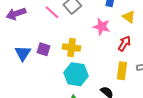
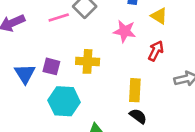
pink line: (52, 12) -> (59, 18), turned -56
yellow rectangle: (122, 71) -> (135, 90), moved
cyan hexagon: (76, 74) -> (64, 101), moved

